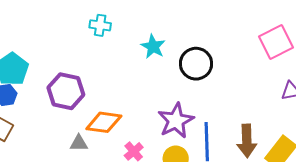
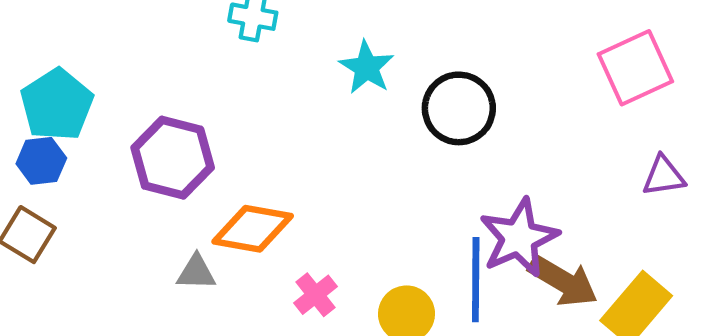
purple star: (176, 121) -> (519, 238), moved
brown arrow: (247, 141) -> (563, 281), turned -60

